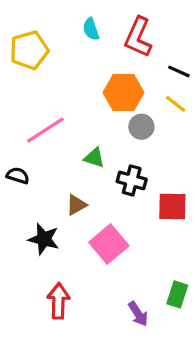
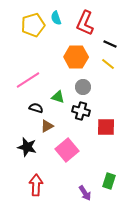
yellow pentagon: (29, 50) -> (33, 25), moved
gray circle: (141, 127) -> (83, 87), moved
black semicircle: (18, 176) -> (36, 108), moved

